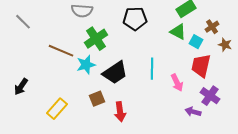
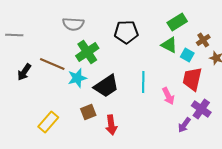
gray line: (23, 22) -> (14, 35), turned -42
black arrow: (21, 87) -> (24, 72), moved
purple arrow: (193, 112) -> (184, 125), turned -70

